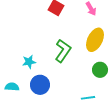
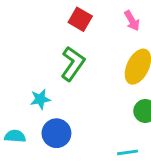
green L-shape: (63, 51) -> (73, 64), moved

